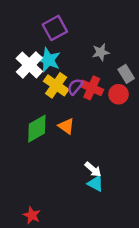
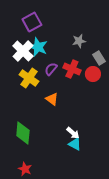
purple square: (55, 28) -> (32, 22), moved
yellow cross: (56, 85) -> (29, 78), moved
purple semicircle: (75, 87) -> (51, 69), moved
green diamond: (37, 129) -> (23, 133), moved, turned -55

